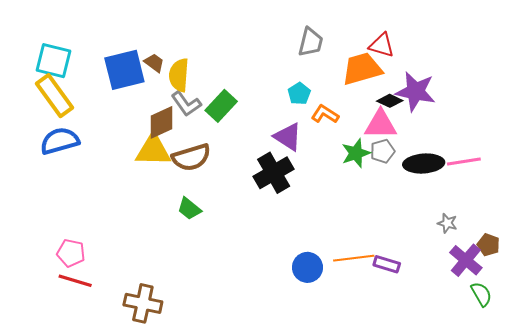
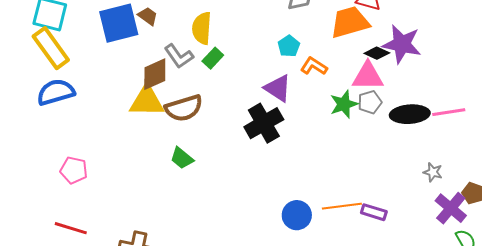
yellow semicircle: (179, 75) -> (202, 28), moved
green rectangle: (221, 106) -> (213, 58), size x0.7
pink pentagon: (71, 253) -> (74, 170), moved

